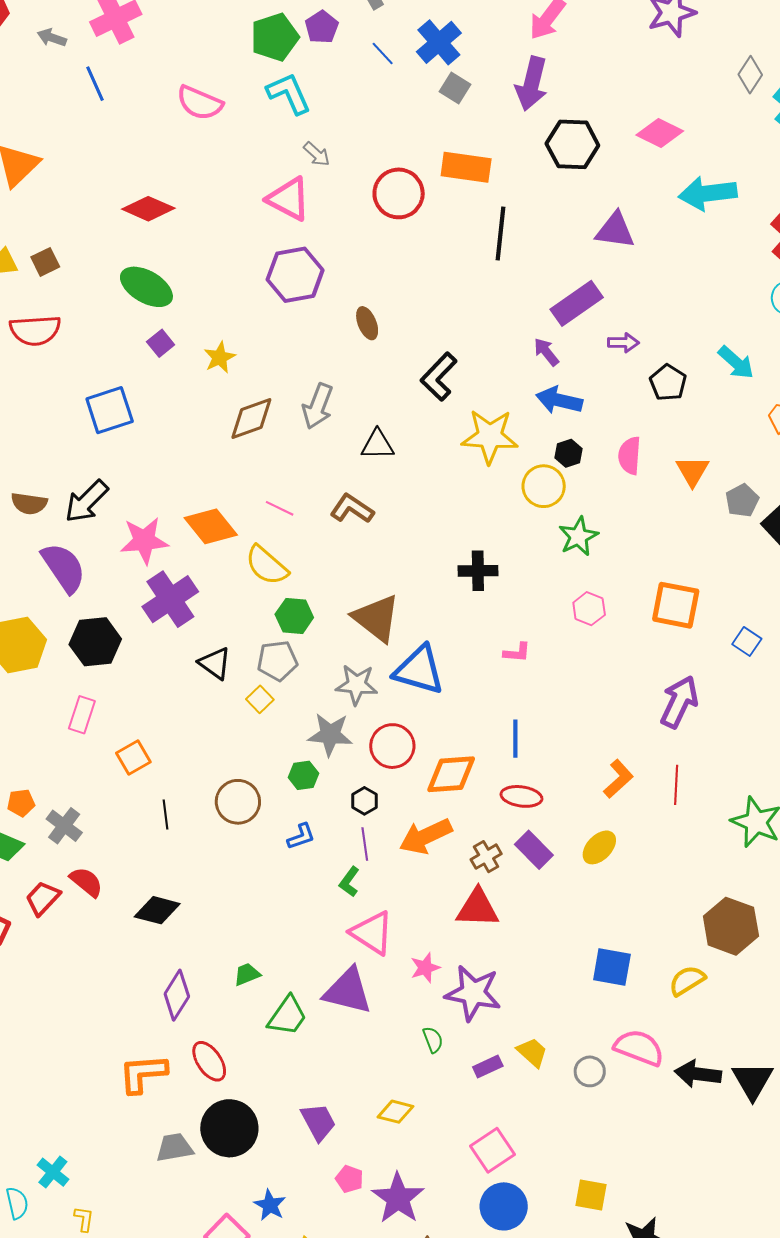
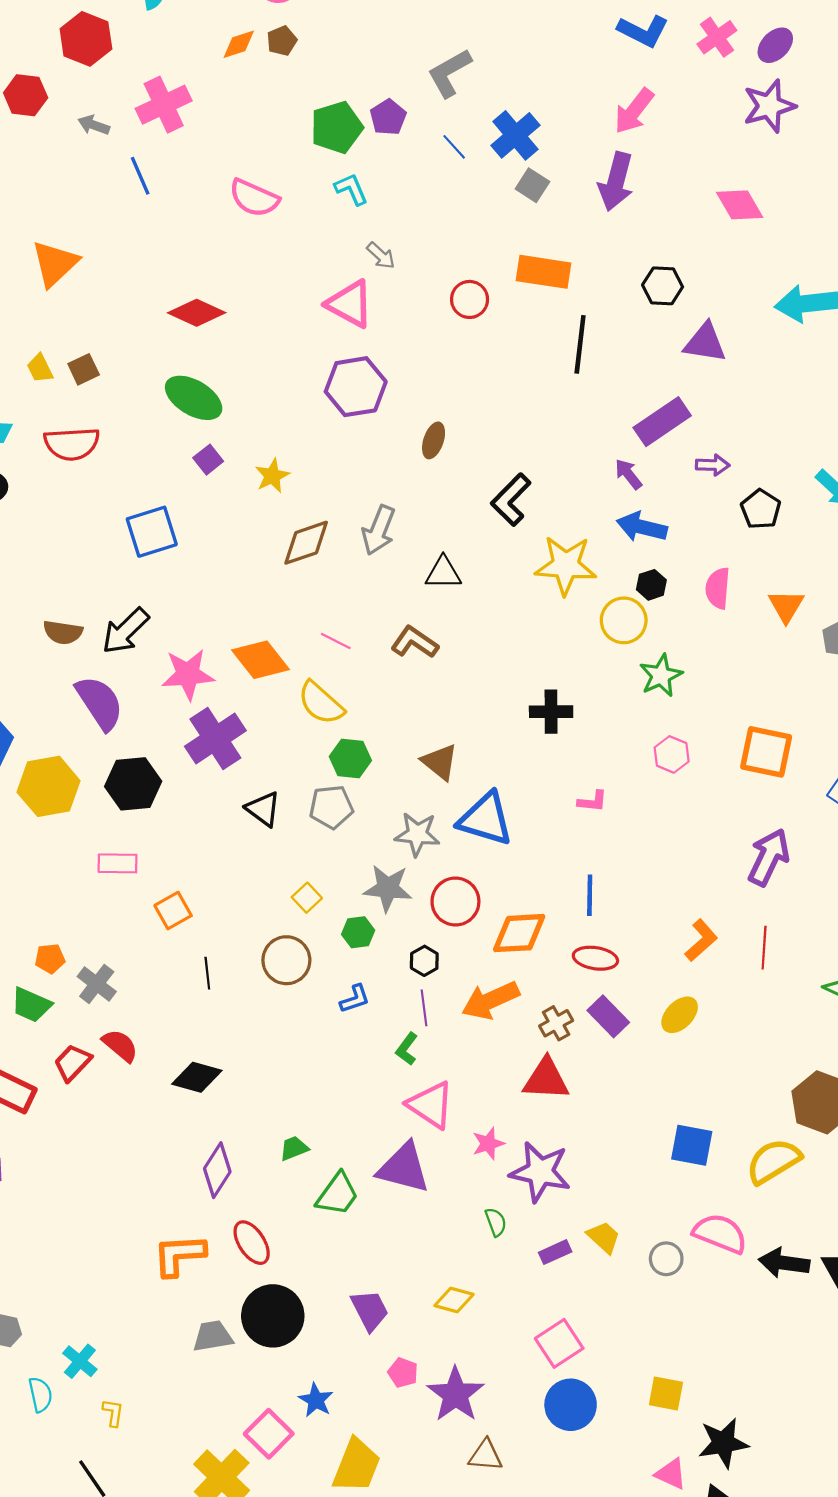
cyan L-shape: (289, 94) -> (351, 189), size x0.7
pink diamond: (660, 133) -> (740, 205), moved, turned 33
black hexagon: (572, 144) -> (663, 286), moved, size x0.7
red circle: (399, 193) -> (470, 299), size x0.7
brown ellipse: (367, 323) -> (434, 440), turned 40
brown triangle: (376, 618) -> (440, 762), size x0.7
yellow square: (260, 699) -> (307, 898), moved
pink rectangle: (82, 715) -> (118, 863), turned 72
yellow semicircle: (687, 981) -> (773, 1161), size x1.4

